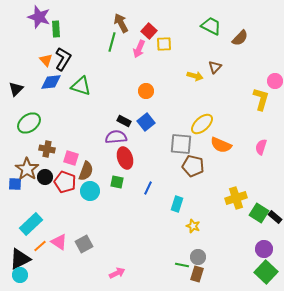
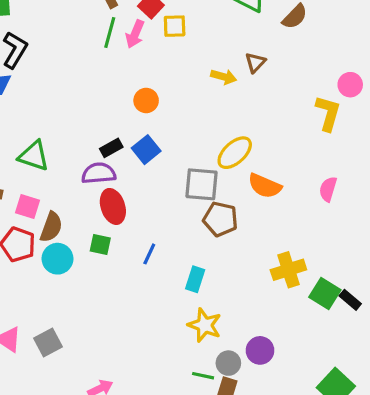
green line: (112, 42) -> (110, 32), moved
green triangle: (81, 86) -> (34, 156), moved
black rectangle: (124, 121) -> (111, 148), turned -56
yellow star: (193, 226) -> (205, 325), moved, size x1.5
purple circle: (264, 249) -> (260, 350), moved

